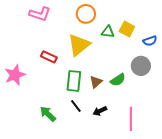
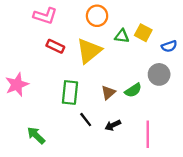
red rectangle: (49, 57) -> (55, 46), moved
green rectangle: (74, 81) -> (70, 92), moved
green arrow: (48, 114) -> (36, 135), moved

